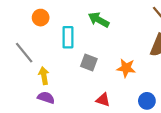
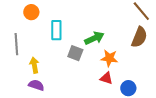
green arrow: (99, 20) -> (94, 38), moved, turned 126
gray line: (24, 53) -> (16, 44), turned 35
red triangle: (103, 100) -> (106, 78), moved

